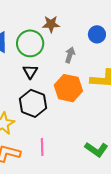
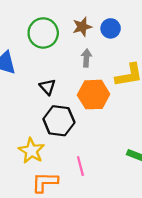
brown star: (51, 24) -> (82, 27), moved
green circle: (30, 43) -> (43, 33), moved

